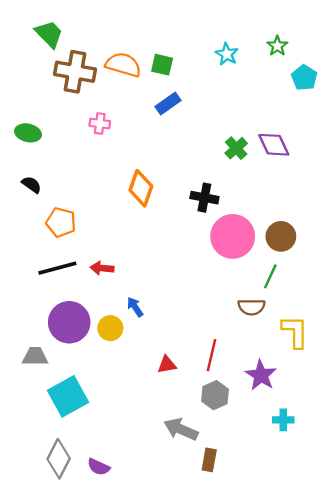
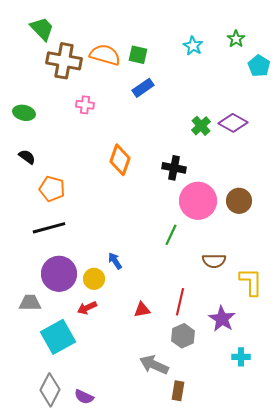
purple diamond: (274, 145) -> (233, 123), turned -36
red arrow: (102, 268) -> (87, 308), moved, turned -30
green line: (270, 276) -> (171, 235), moved

